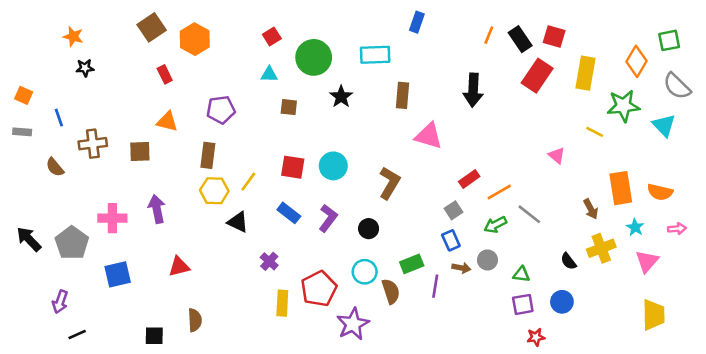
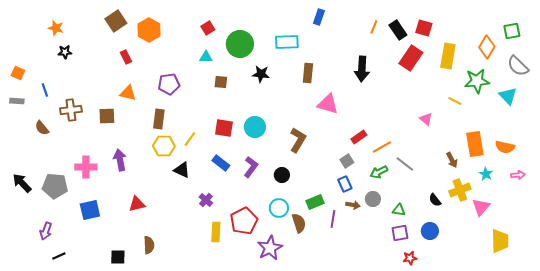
black star: (341, 97) -> (261, 74), turned -30
gray pentagon: (72, 243) -> (55, 186), turned -30
pink triangle: (647, 261) -> (481, 207), moved

